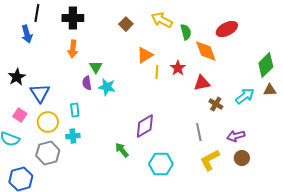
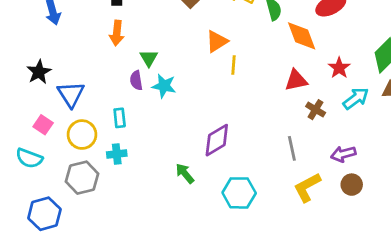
red star: (178, 68) -> (339, 68), moved

